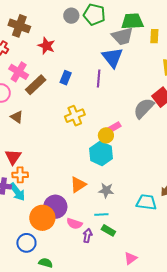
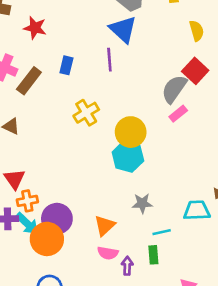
pink rectangle: (114, 127) -> (178, 114), moved
yellow circle: (106, 135) -> (131, 132), size x1.5
orange triangle: (78, 185) -> (105, 226), moved
purple circle: (55, 207) -> (57, 219), moved
cyan line: (101, 214) -> (162, 232), moved
orange circle: (42, 218) -> (47, 239), moved
green rectangle: (108, 230) -> (153, 255), turned 64

